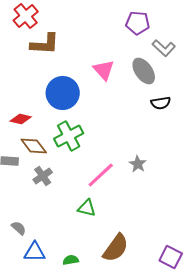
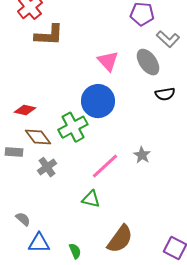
blue circle: (63, 93) -> (98, 101), moved
green semicircle: (71, 260) -> (75, 251), turned 77

